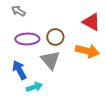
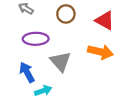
brown circle: (55, 37) -> (66, 14), moved

